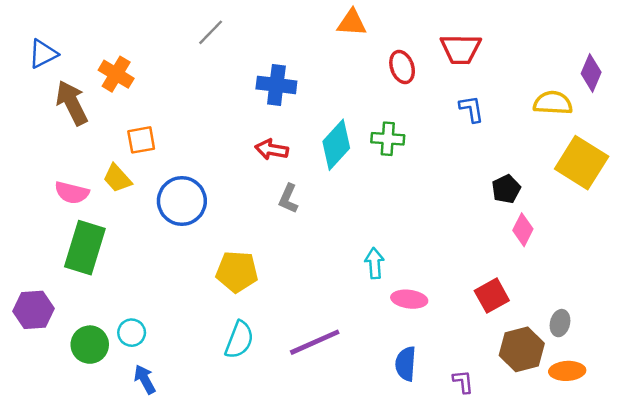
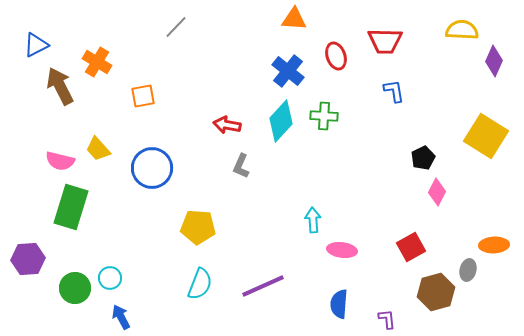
blue cross: (276, 85) -> (288, 71), moved, turned 32
yellow semicircle: (553, 103) -> (462, 30), moved
orange square: (141, 140) -> (143, 96), moved
orange ellipse: (567, 371) -> (494, 245), moved

